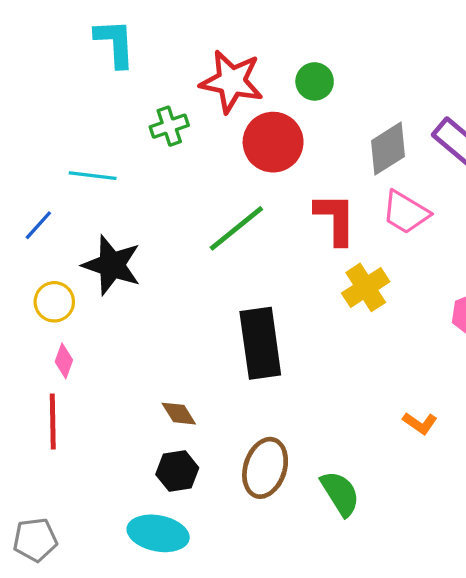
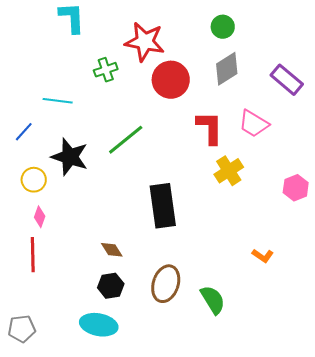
green circle: (315, 81) -> (223, 27), moved
gray diamond: (388, 149) -> (227, 69), moved
green line: (236, 228) -> (126, 140), moved

